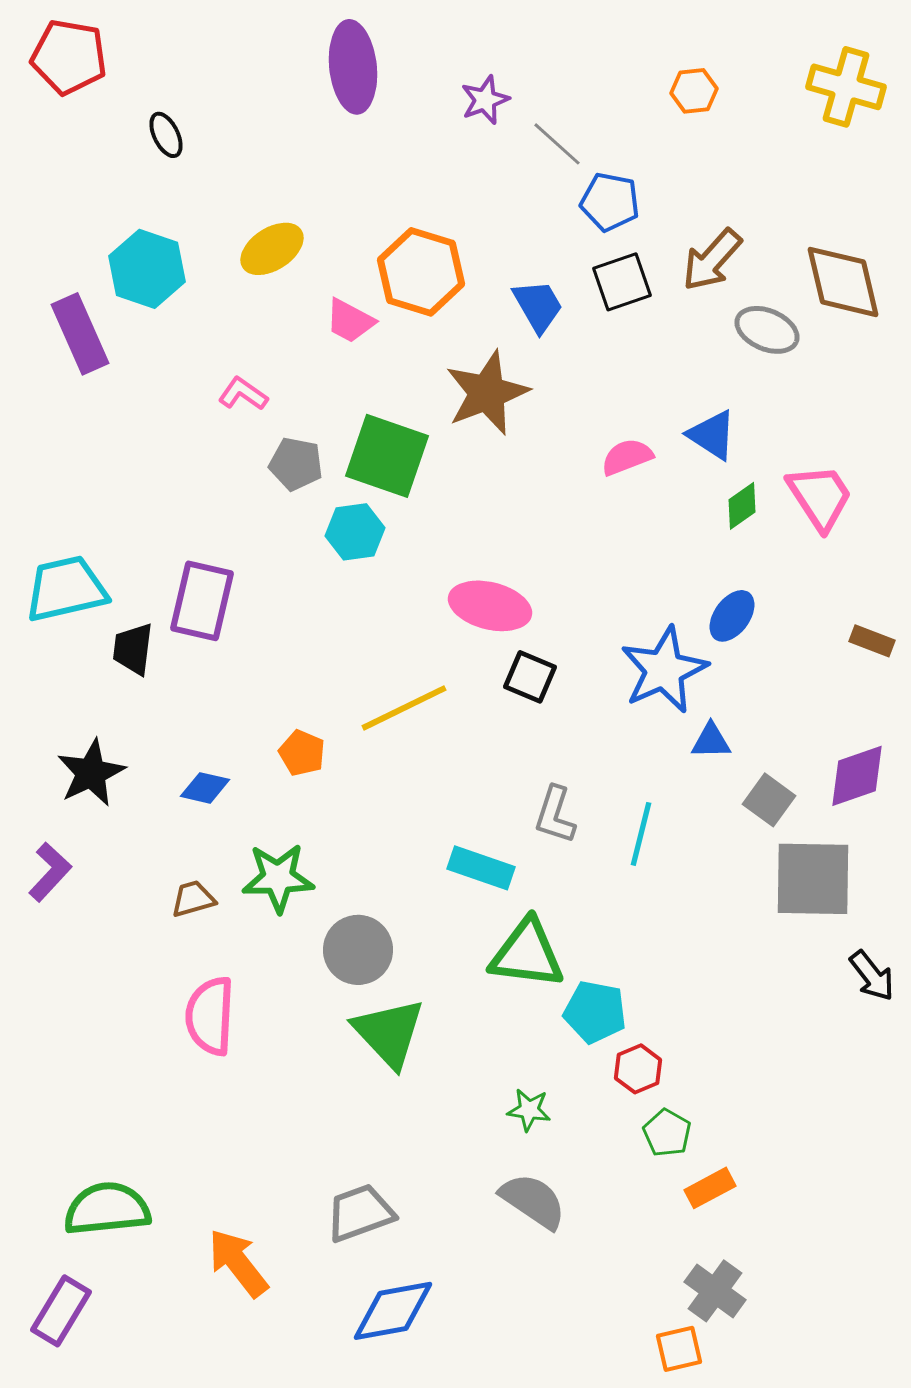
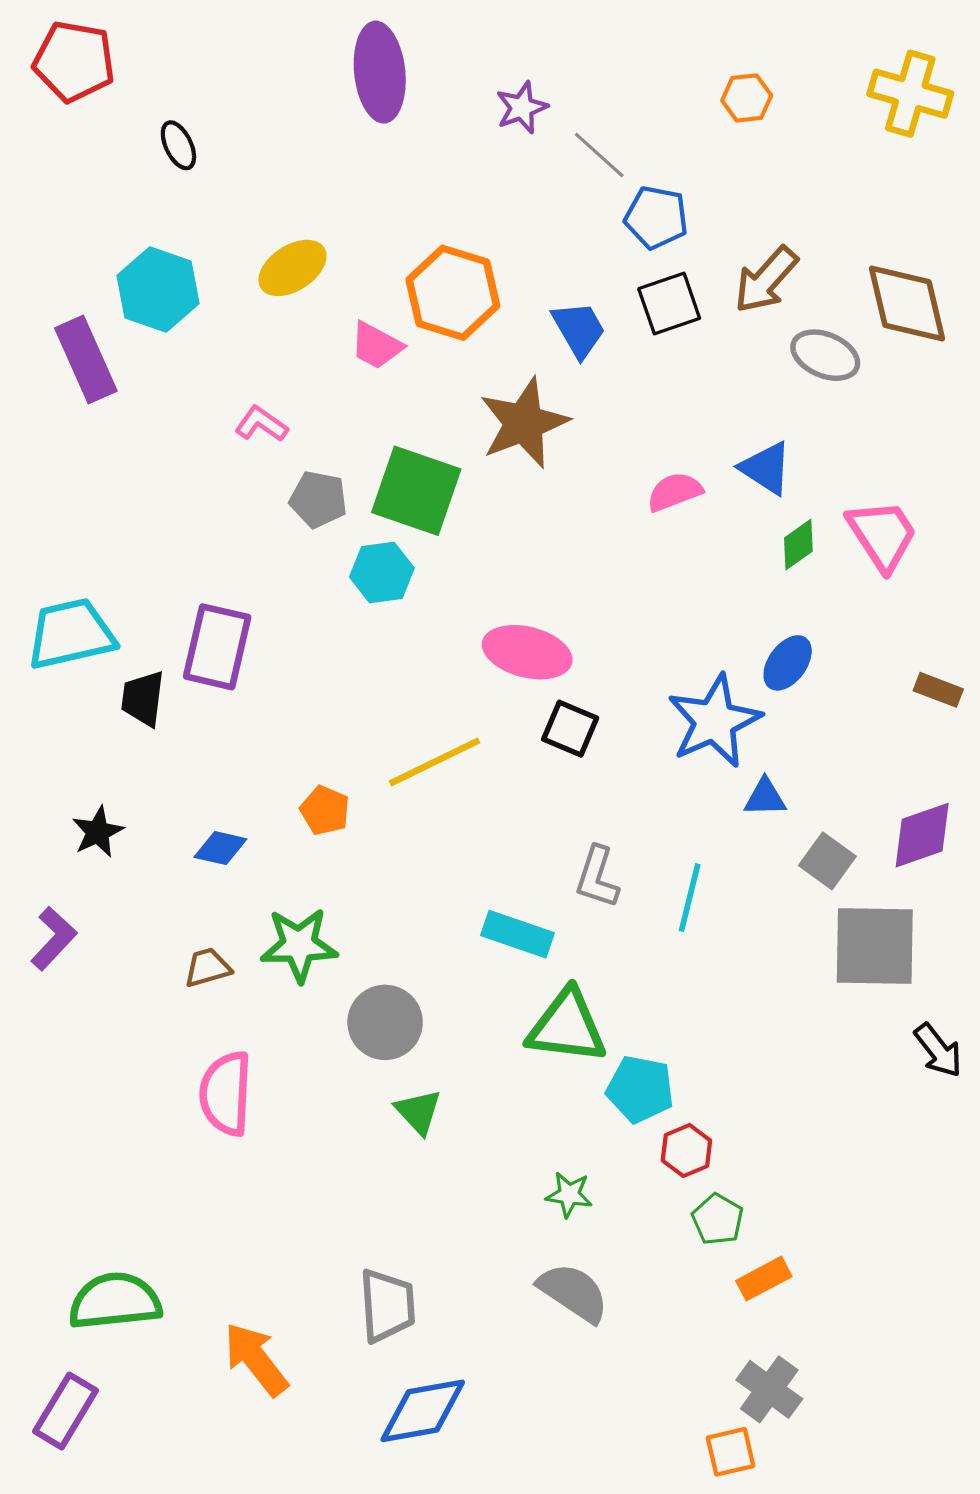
black star: (91, 773) -> (98, 832), size x0.7
green triangle: (389, 1033) -> (418, 1112), size x0.6
gray trapezoid: (360, 1213) -> (387, 1305), turned 106

